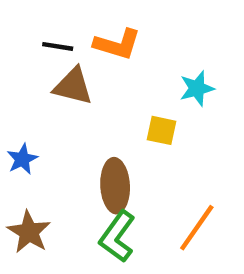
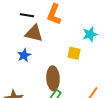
orange L-shape: (117, 44) -> (54, 14), turned 95
blue star: (22, 159) -> (24, 55), moved

